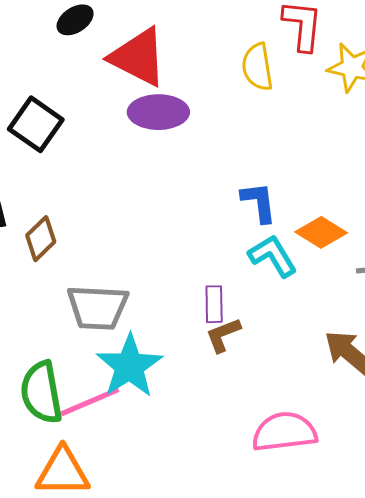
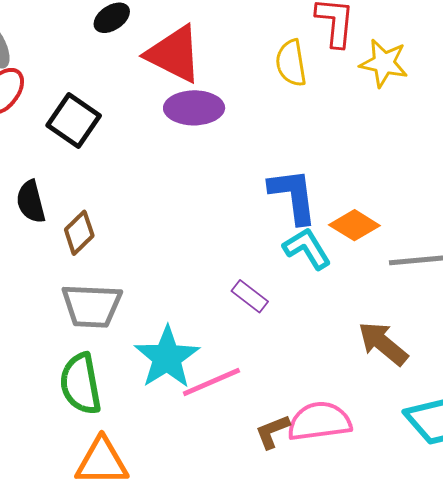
blue L-shape: (259, 202) -> (293, 196), size x1.4
purple rectangle: (214, 304) -> (250, 296), turned -51
gray trapezoid: (98, 307) -> (92, 306), moved
brown L-shape: (223, 335) -> (272, 432), moved
pink line: (90, 402) -> (211, 382), moved

